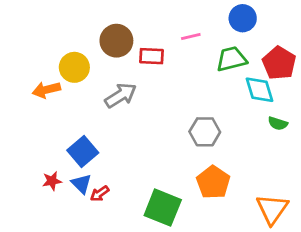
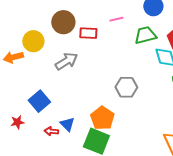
orange pentagon: (213, 182) -> (102, 118), moved
blue triangle: (81, 184) -> (67, 124), moved
red arrow: (100, 194) -> (51, 131), turned 40

